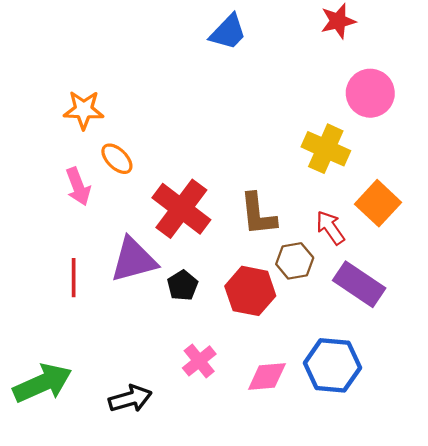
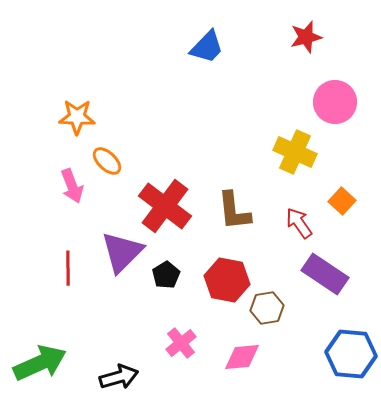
orange square: (378, 203) -> (342, 201), size x0.7
purple triangle: (134, 260) -> (122, 252), turned -30
brown hexagon: (295, 261) -> (267, 308), moved
blue hexagon: (332, 365) -> (351, 354), moved

